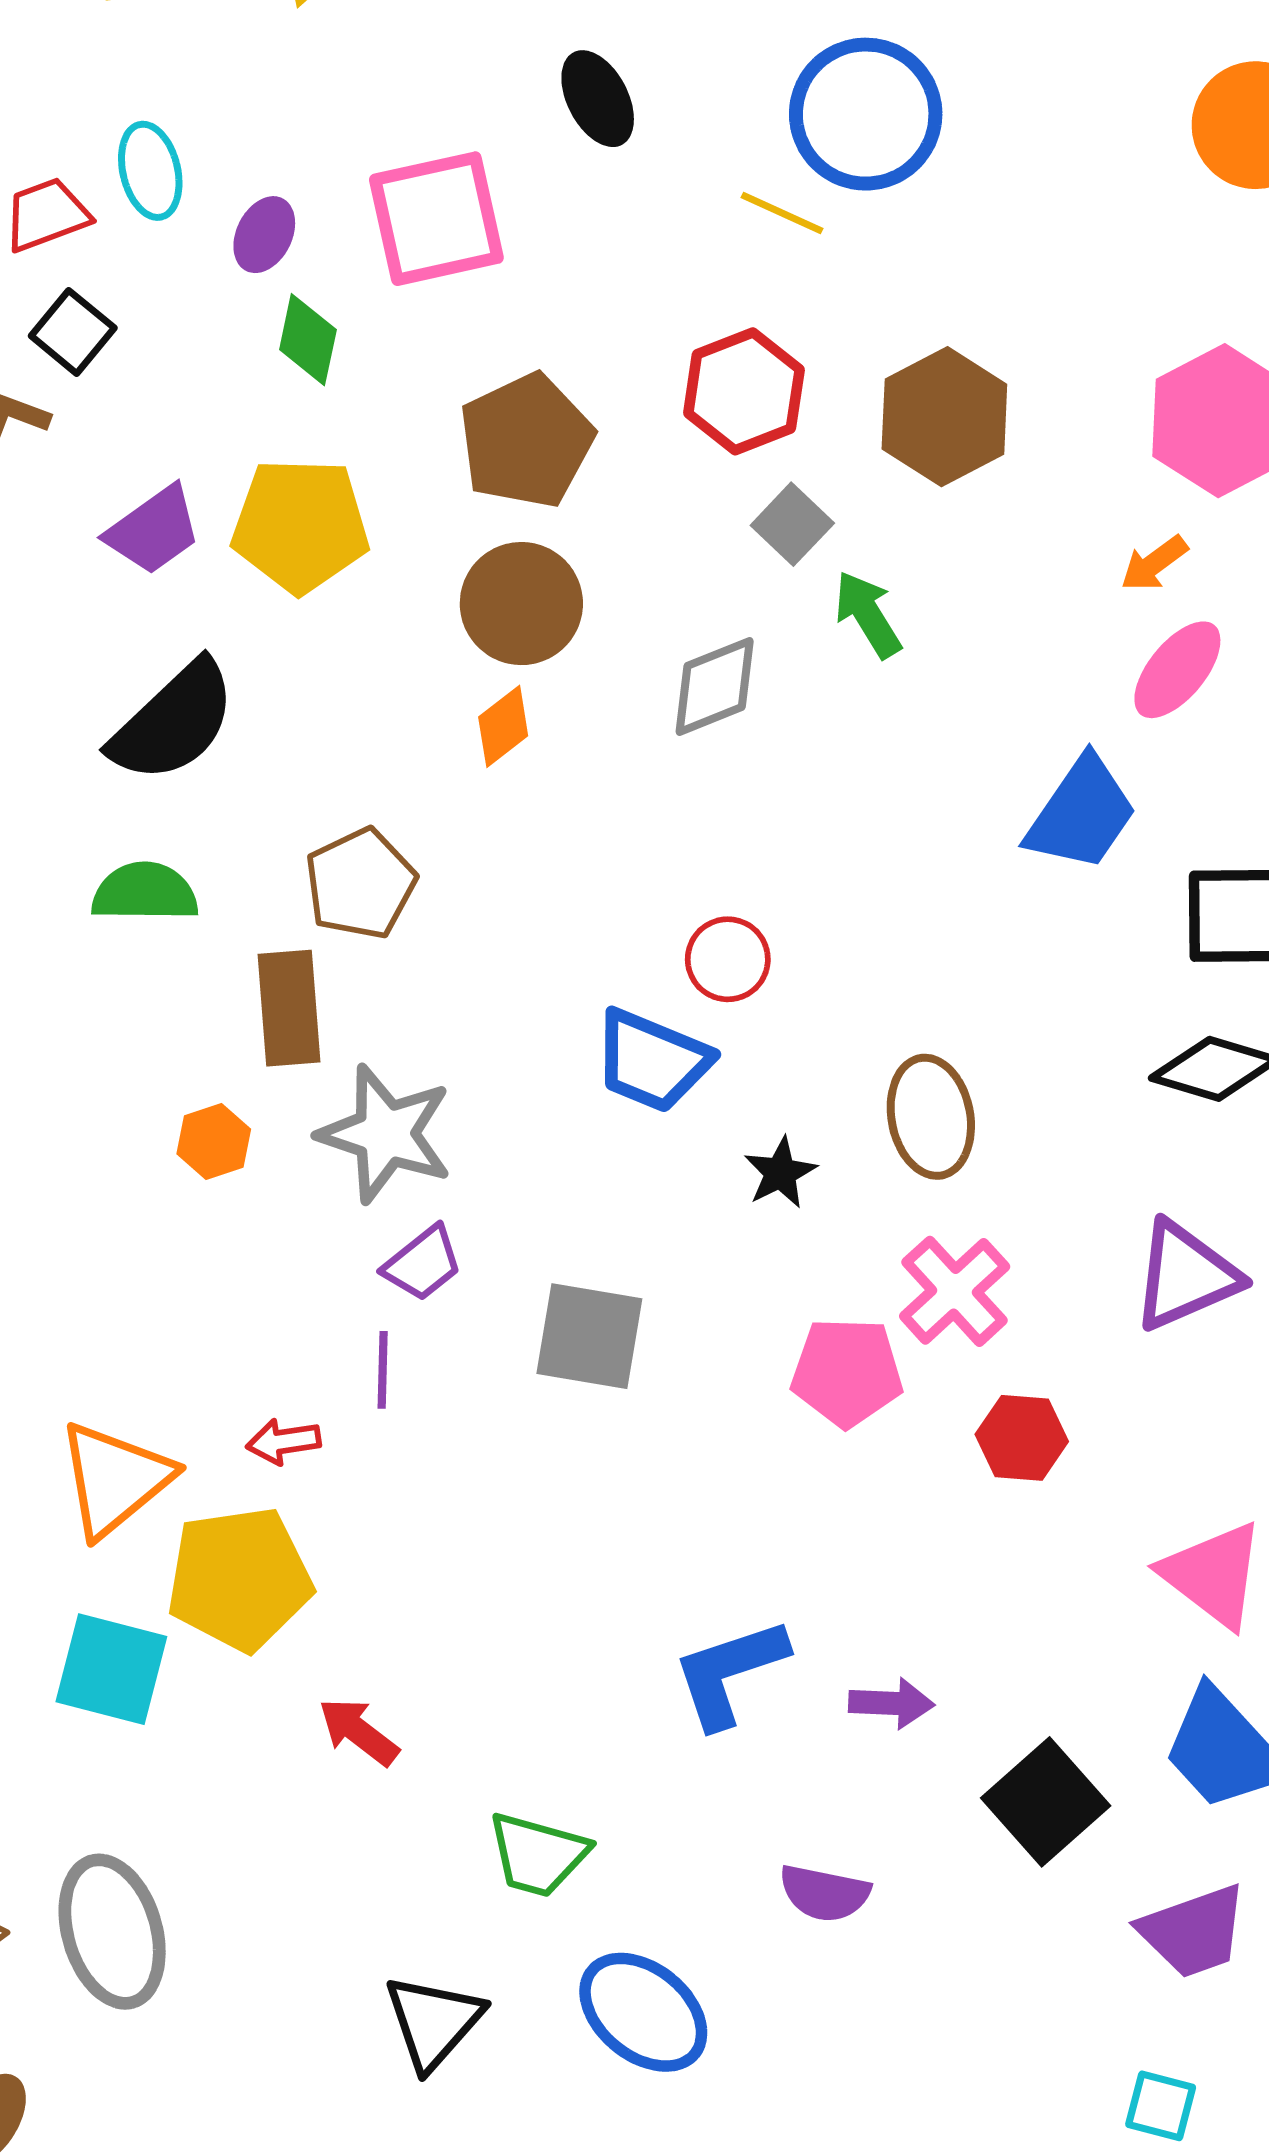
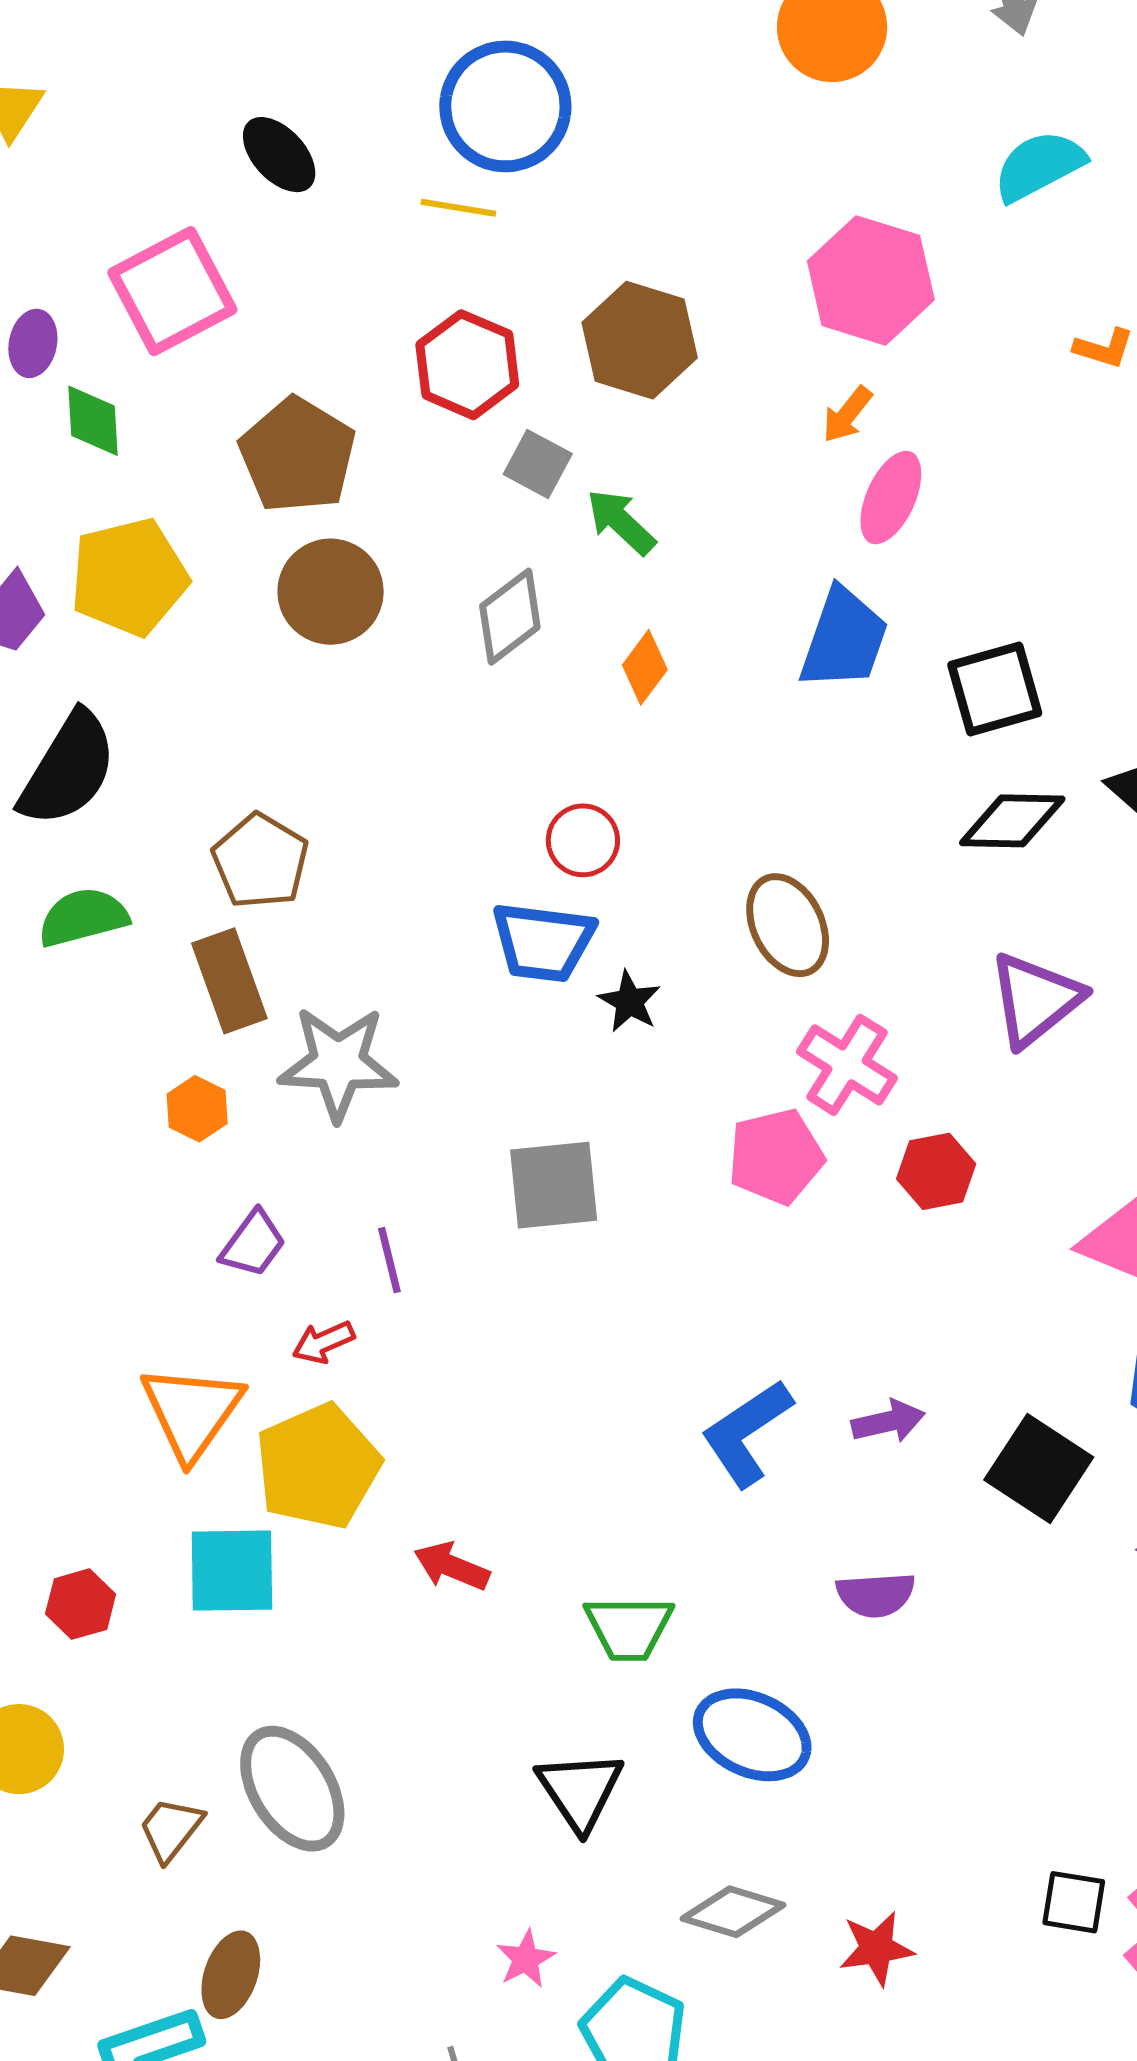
orange diamond: (503, 726) -> (645, 667), moved
black star: (780, 1173) -> (629, 1002), moved
purple trapezoid: (423, 1264) -> (253, 1244), moved

